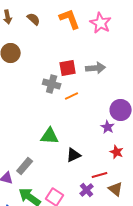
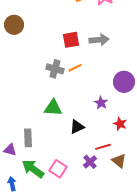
gray cross: (52, 84) -> (55, 69), moved
purple star: (108, 127) -> (101, 103), moved
gray rectangle: (25, 166) -> (28, 138), turned -42

